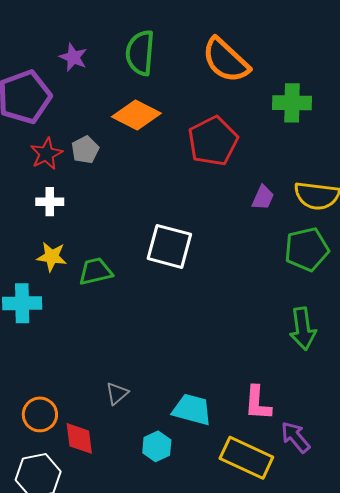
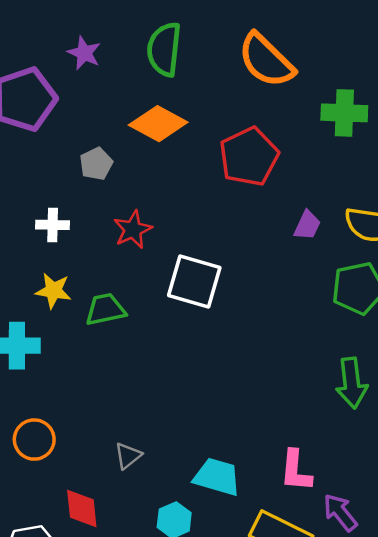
red star: (46, 154) -> (133, 230), moved
orange circle: (40, 414) -> (34, 440), moved

